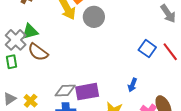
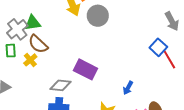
blue square: (147, 49) -> (158, 47), moved
purple rectangle: (87, 92) -> (86, 69), moved, turned 30
yellow cross: (31, 101) -> (30, 60), moved

